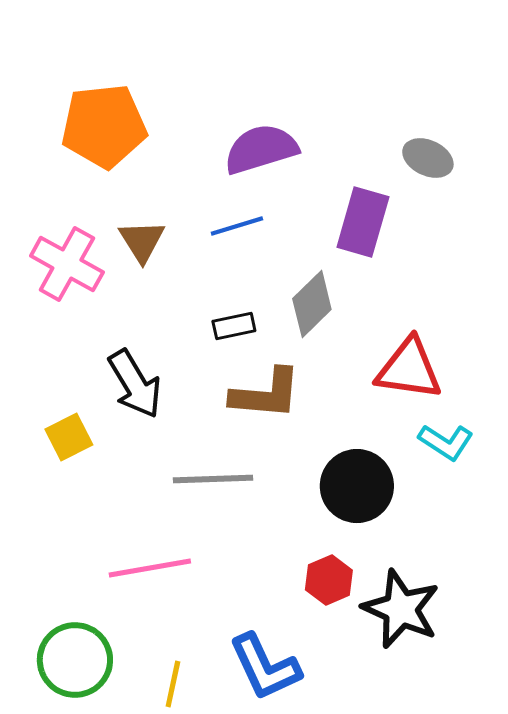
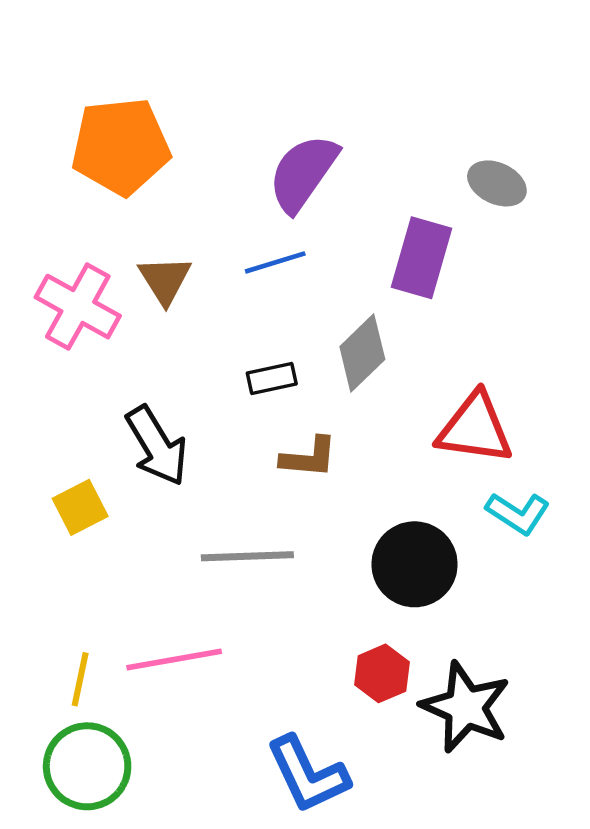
purple semicircle: (261, 149) -> (303, 173), turned -38
brown L-shape: (266, 394) -> (309, 457), size x0.7
yellow line: (173, 684) -> (80, 679), moved

